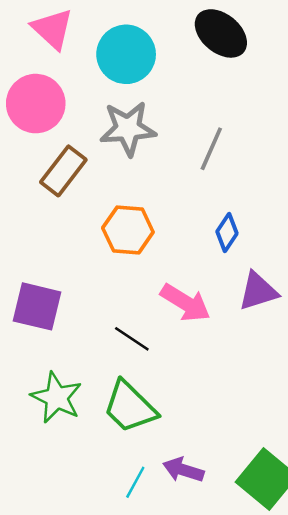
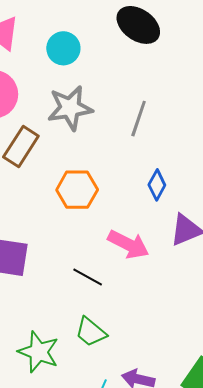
cyan circle: (126, 54) -> (63, 48), size x0.7
green star: (57, 398) -> (39, 352), moved
green trapezoid: (130, 407) -> (91, 332), size x0.7

